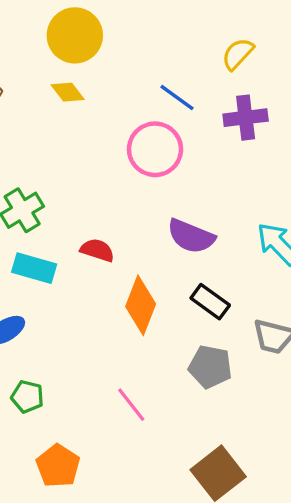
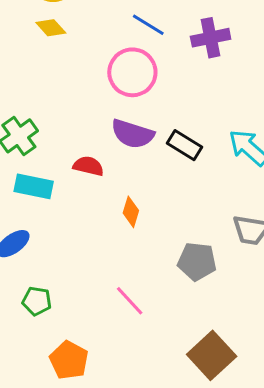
purple semicircle: (191, 236) -> (133, 134), moved
black rectangle: (210, 302) -> (184, 145), moved
orange diamond: (141, 305) -> (131, 212), size x0.6

